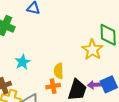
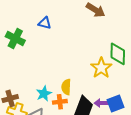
cyan star: (23, 62) -> (44, 94), moved

